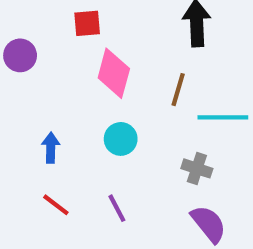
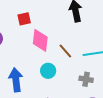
brown line: (178, 90) -> (65, 51), moved, turned -49
blue arrow: (51, 148) -> (16, 80), size x1.6

